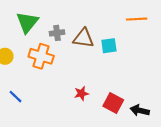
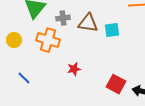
red star: (81, 93) -> (74, 69), moved

